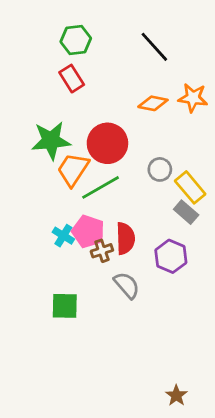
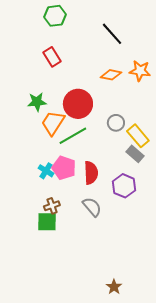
green hexagon: (76, 40) -> (55, 16), moved
green star: (51, 141) -> (37, 102), size x0.7
brown cross: (102, 251) -> (52, 206), moved
brown star: (176, 395) -> (114, 287), moved

